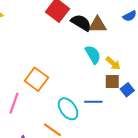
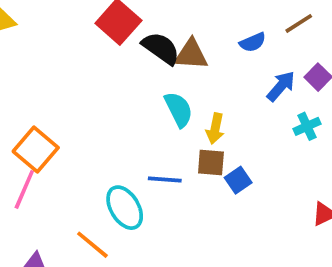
yellow arrow: (113, 63) -> (215, 129), turned 56
orange square: (36, 79) -> (36, 149), moved
blue line: (93, 102) -> (165, 180), moved

